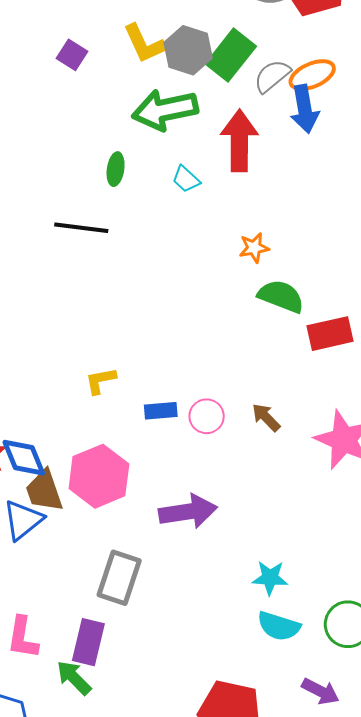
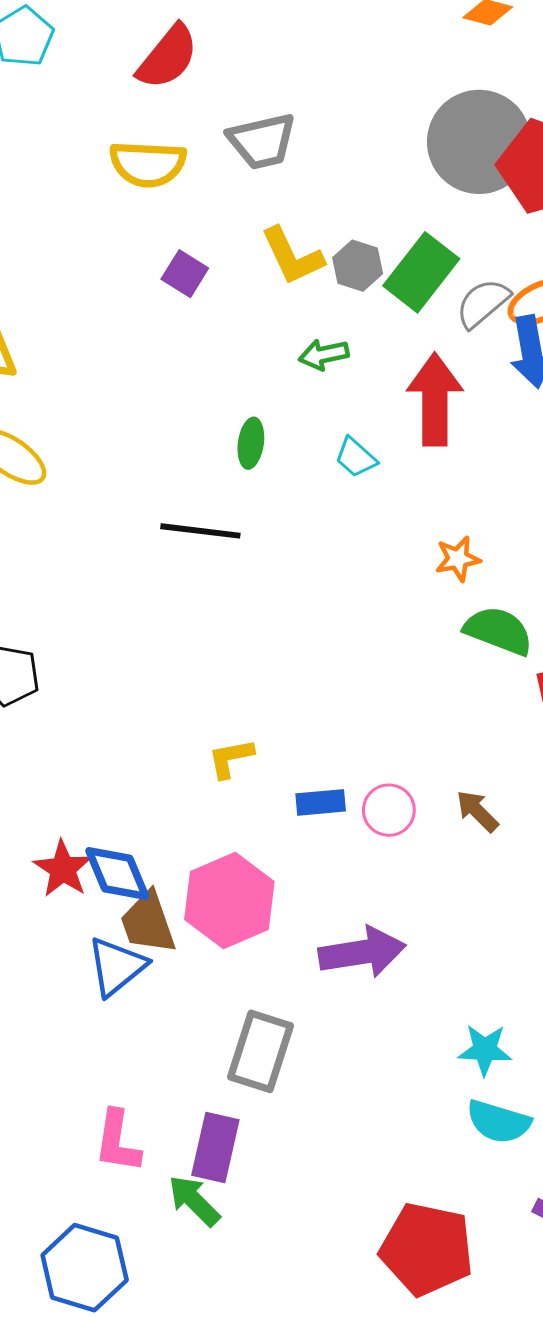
gray hexagon: (188, 50) -> (358, 266), size x0.7
green arrow: (165, 110) -> (324, 355), size x0.5

